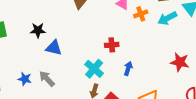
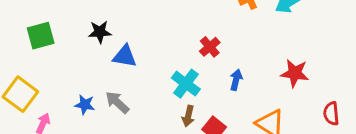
red cross: (112, 45) -> (210, 47), turned -32
red star: (180, 62) -> (295, 73), moved

